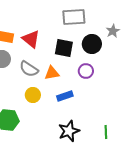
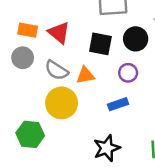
yellow circle: (33, 95) -> (62, 103), size x1.6
blue rectangle: (65, 96) -> (118, 104), moved

